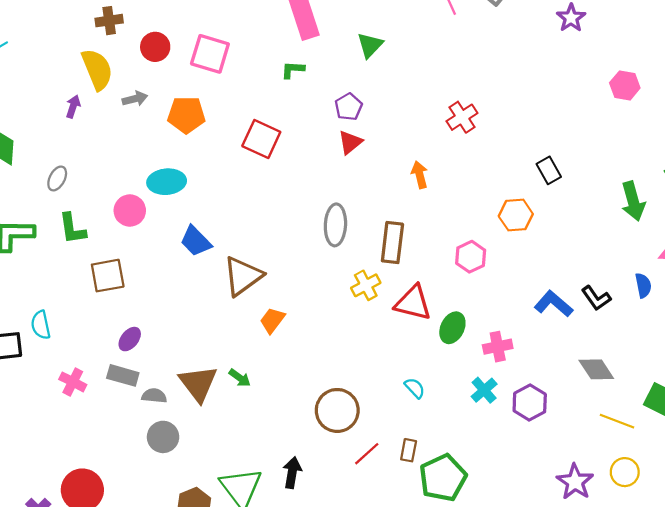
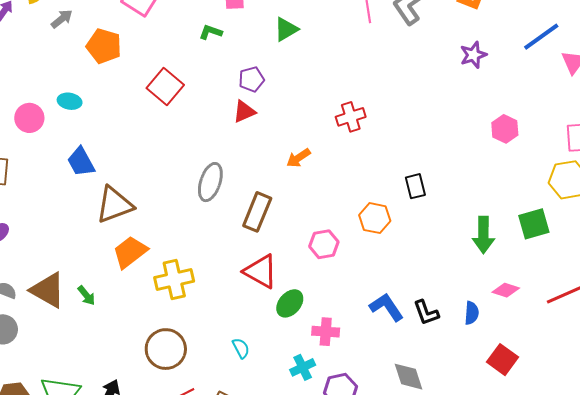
gray arrow: (135, 99) -> (62, 19), turned -40
orange arrow: (420, 175) -> (298, 158), turned -125
cyan ellipse: (167, 182) -> (70, 101), size x0.7
yellow cross: (366, 285) -> (174, 279), moved, size x1.4
orange trapezoid: (272, 320) -> (130, 252), size x1.4
brown triangle: (198, 383) -> (48, 290), turned -39

